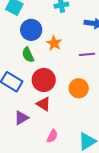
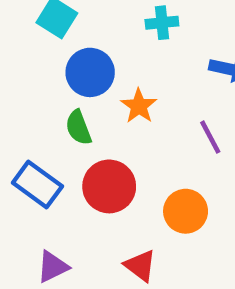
purple line: (87, 54) -> (210, 137), turned 63
red triangle: (44, 104) -> (140, 266), moved

